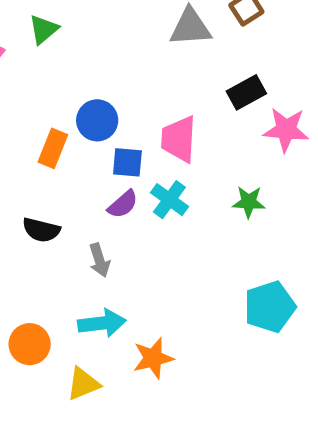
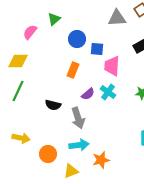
blue circle: (97, 120) -> (77, 39), moved
orange rectangle: (53, 148) -> (73, 70), moved
blue square: (127, 162) -> (97, 49), moved
gray arrow: (100, 260) -> (78, 118), size x1.5

